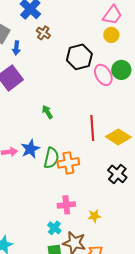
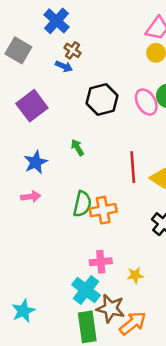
blue arrow: (16, 48) -> (64, 66), moved, turned -72
black hexagon: (79, 57) -> (102, 100), moved
blue star: (30, 149) -> (36, 162), moved
cyan cross: (54, 228) -> (86, 290), size x1.6

